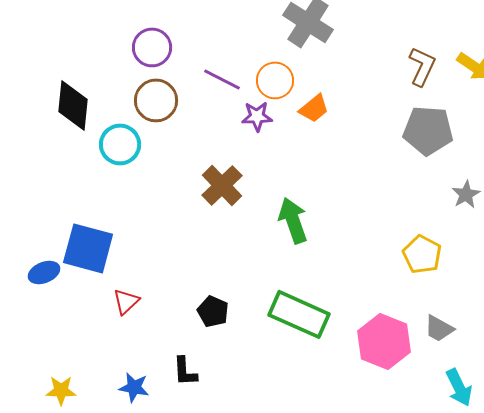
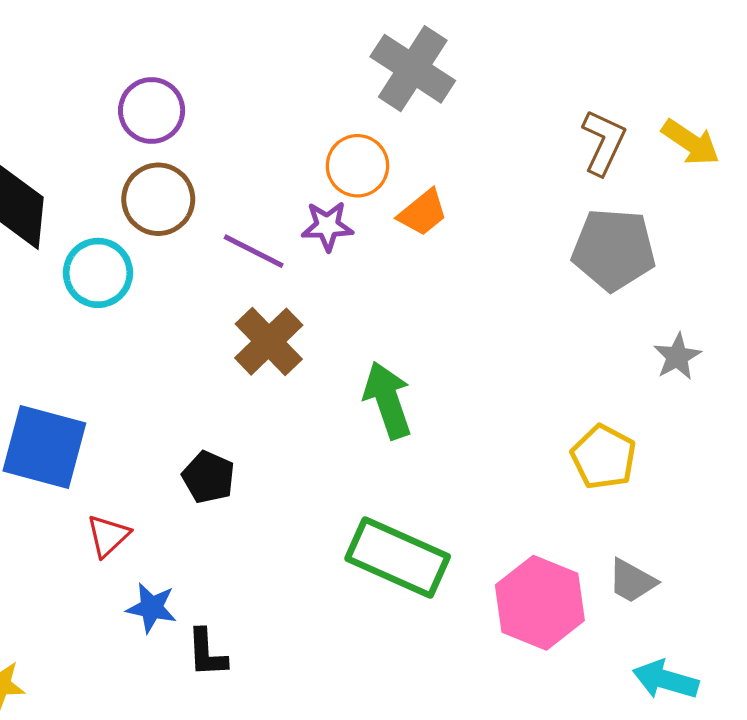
purple line: (222, 79) -> (254, 251), moved
black pentagon: (213, 311) -> (208, 477), moved
blue star: (134, 387) -> (152, 608), moved
cyan arrow: (459, 387) -> (666, 680), turned 132

